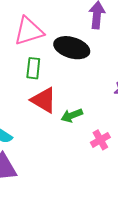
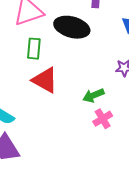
green arrow: (72, 115) -> (93, 95), moved

